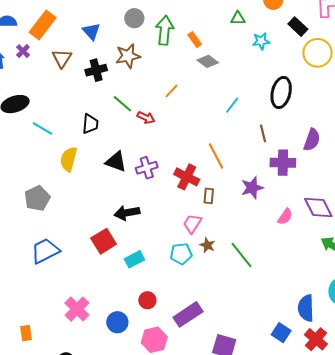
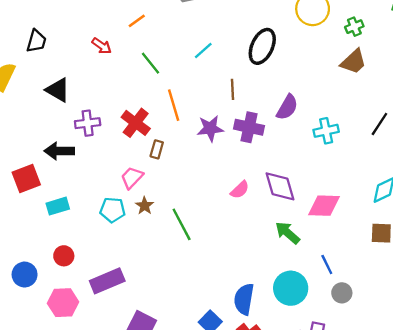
green line: (122, 104) -> (150, 63), moved
purple cross: (147, 168) -> (88, 123), moved
purple star: (252, 188) -> (210, 128), moved

